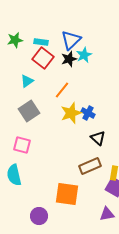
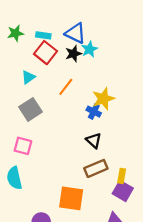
blue triangle: (71, 40) -> (76, 33), turned -50
yellow star: (71, 113) -> (103, 99), moved
black triangle: (98, 138) -> (94, 141), moved

